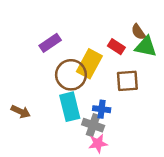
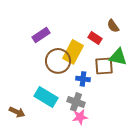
green triangle: (146, 47) -> (118, 57), moved
cyan rectangle: (70, 107) -> (46, 97), moved, turned -45
blue cross: (102, 109) -> (83, 79), moved
brown arrow: (21, 112) -> (17, 112), moved

